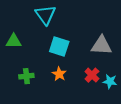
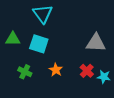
cyan square: (59, 47) -> (39, 44), moved
green cross: (26, 76) -> (25, 72), turned 32

